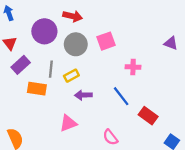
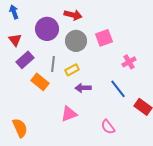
pink cross: (133, 67) -> (129, 62), turned -32
orange rectangle: (37, 89) -> (40, 82), turned 30

